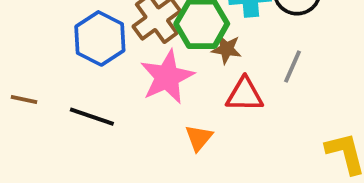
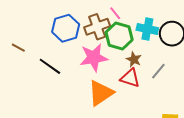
brown star: (227, 49) -> (134, 59), moved
orange triangle: (199, 138) -> (101, 93), size x1.8

